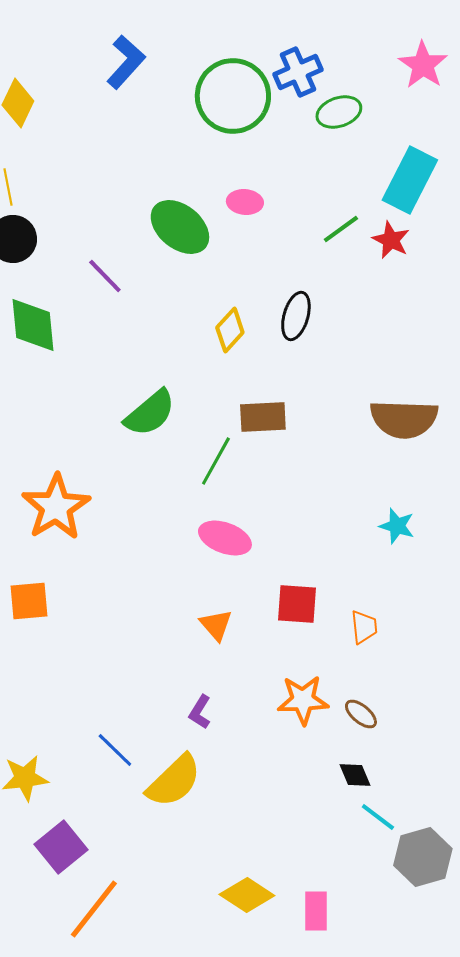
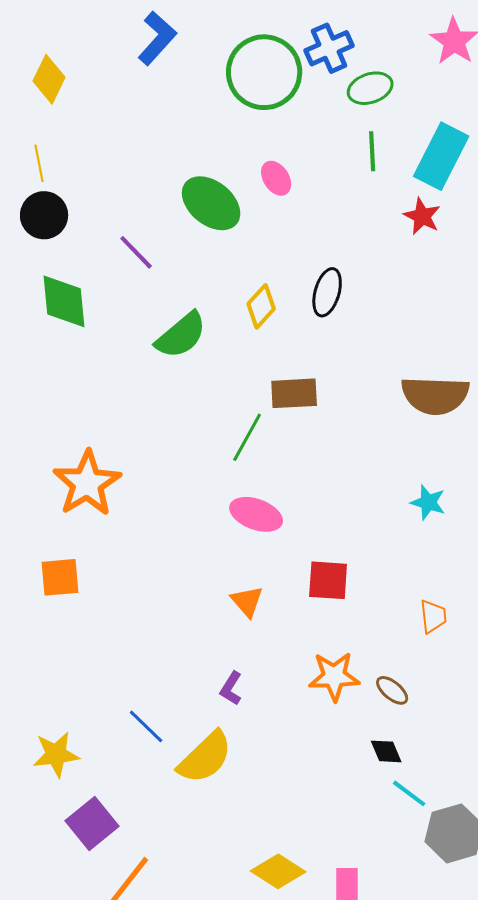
pink ellipse: (245, 202) -> (276, 178), turned 52
green line: (341, 229) -> (372, 151), moved, turned -57
green semicircle: (150, 413) -> (181, 335), moved
orange trapezoid: (364, 627) -> (433, 616), moved

